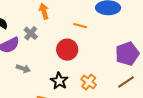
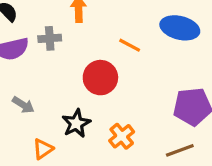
gray cross: (31, 33) -> (50, 38), turned 32
gray arrow: (23, 69) -> (23, 105), moved

